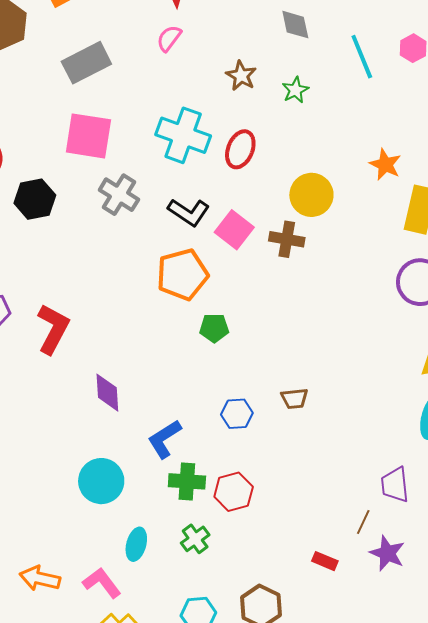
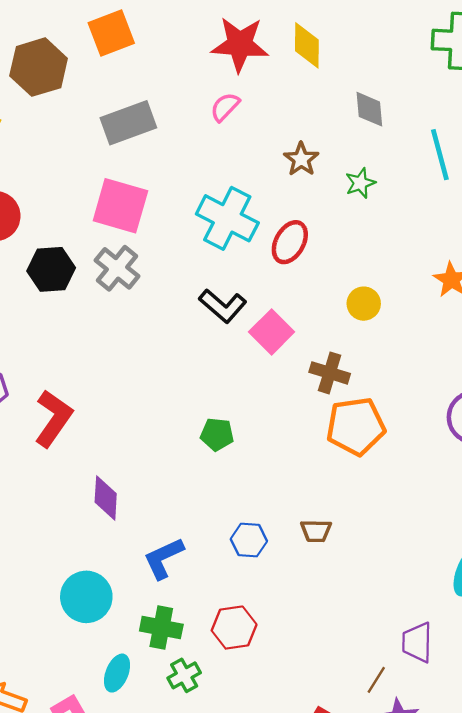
gray cross: (119, 195) -> (117, 268), moved
yellow circle: (311, 195) -> (364, 304), size x0.7
brown cross: (287, 239) -> (330, 373), moved
orange pentagon: (182, 274) -> (356, 426), moved
green pentagon: (214, 328) -> (217, 434), moved
green cross: (187, 481) -> (161, 628), moved

